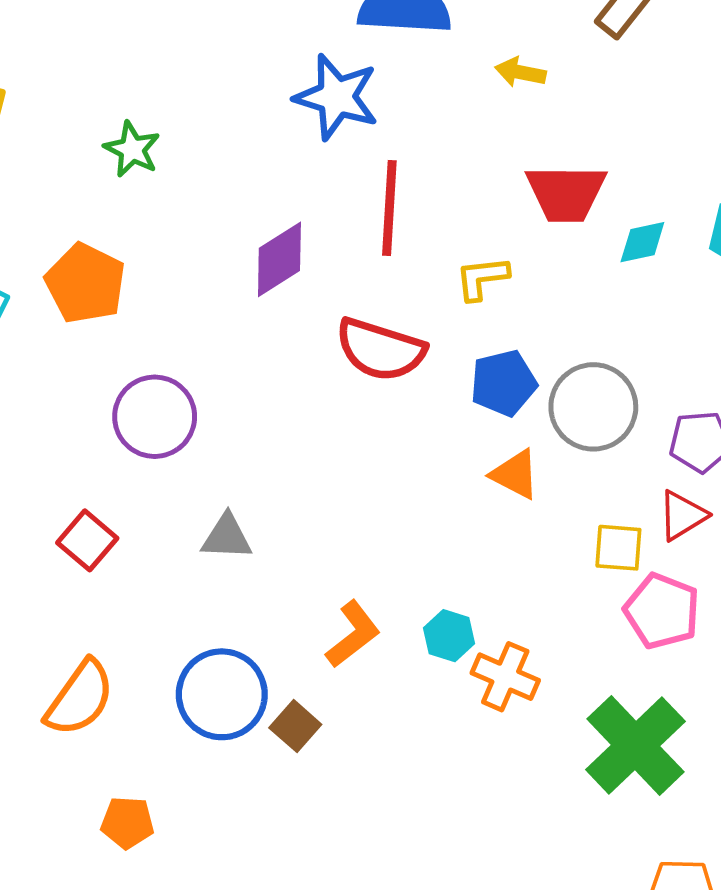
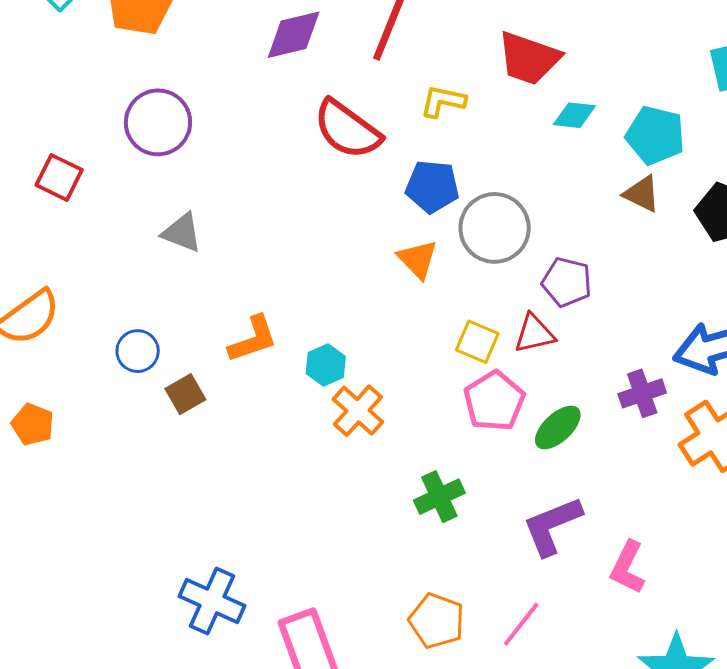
red square: (87, 540) -> (59, 177), moved, turned -33
blue circle: (222, 694) -> (138, 351), size x0.6
green cross: (635, 745) -> (439, 497), size x0.6

